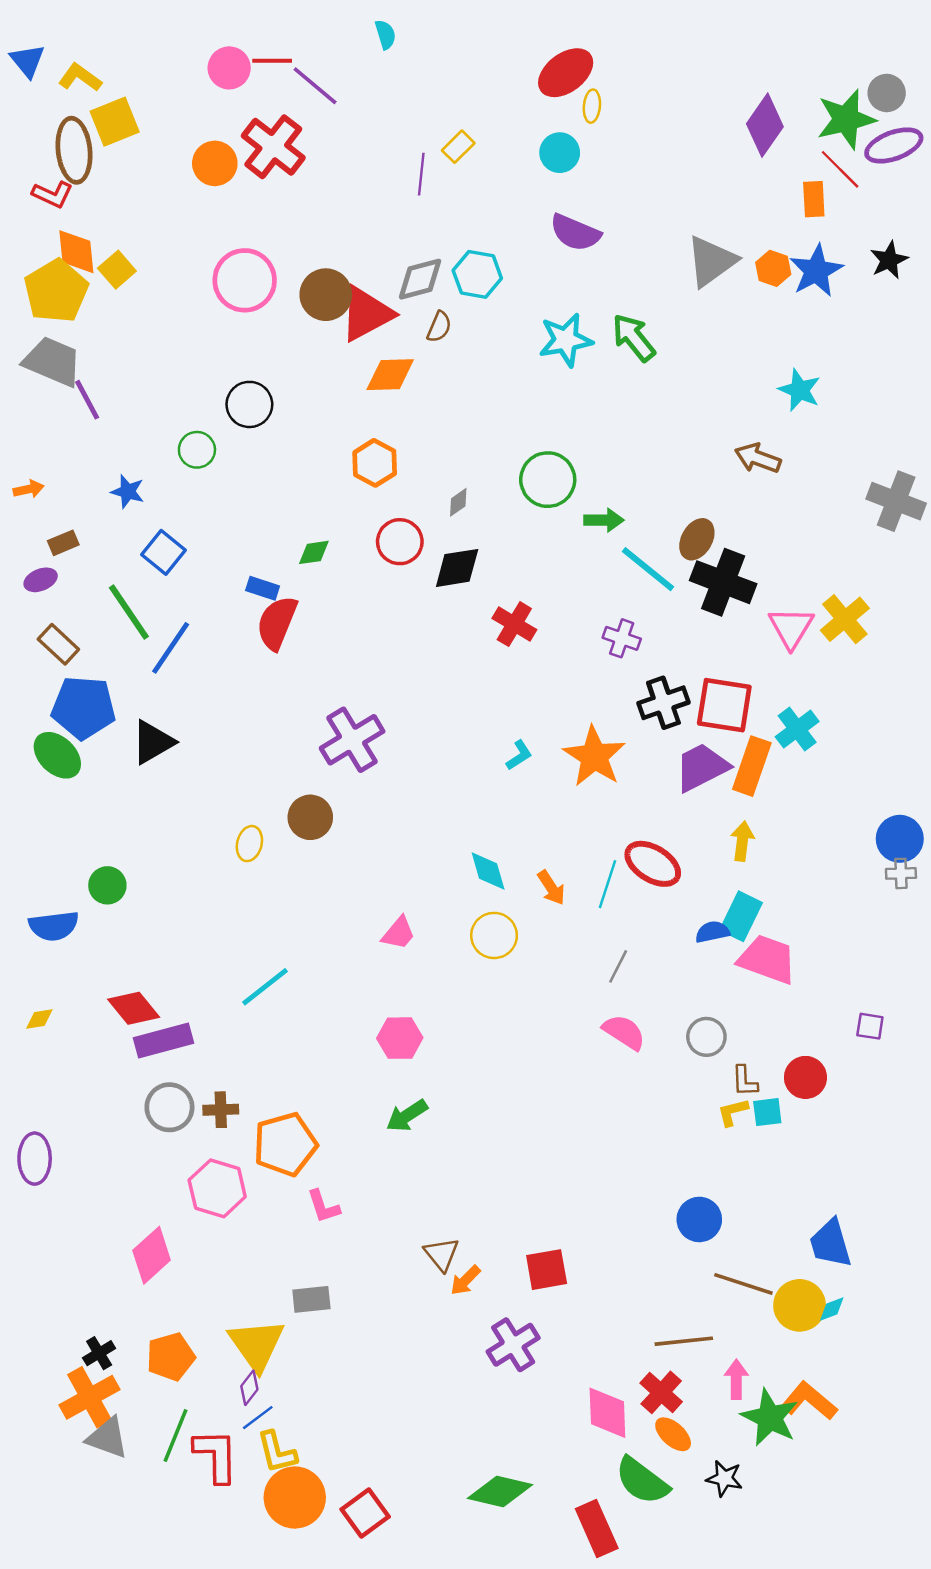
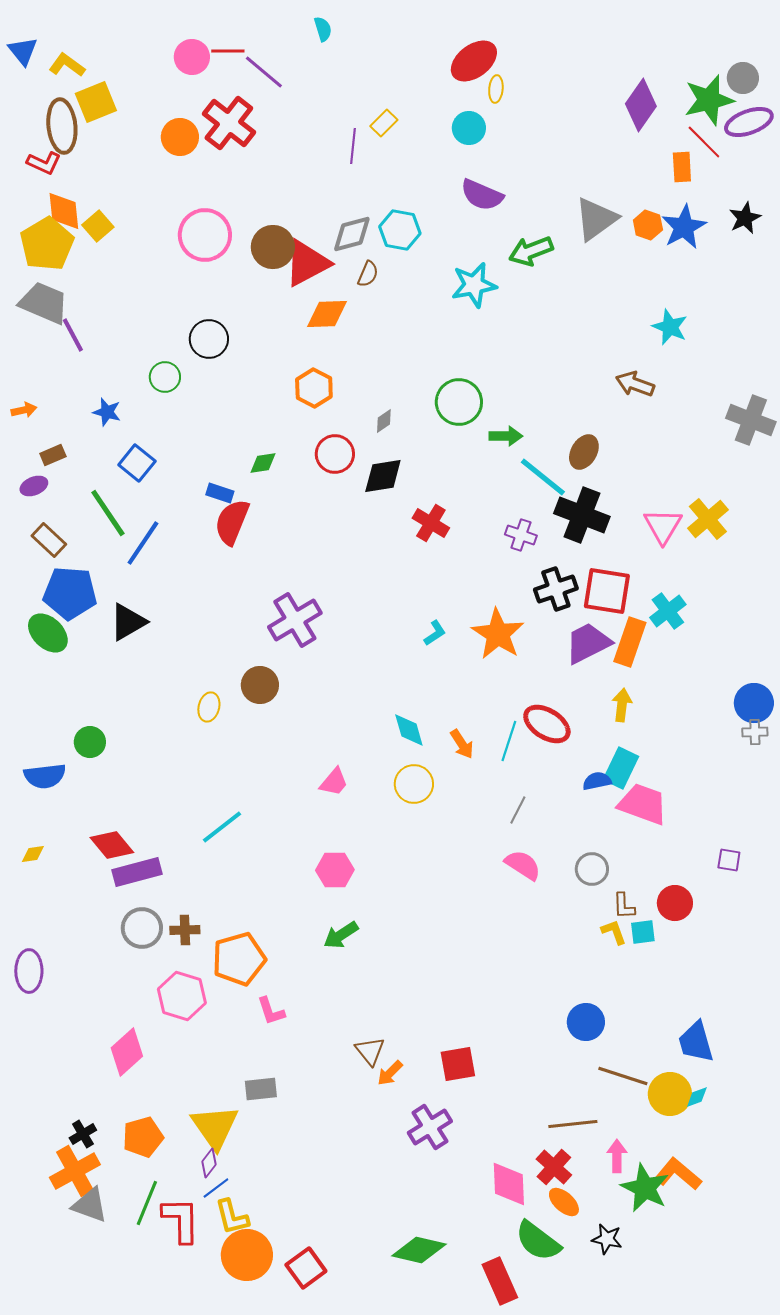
green arrow: (634, 338) -> (531, 251), moved, turned -72
black cross: (723, 582) -> (582, 515), moved
yellow L-shape: (733, 1112) -> (614, 932), turned 84

